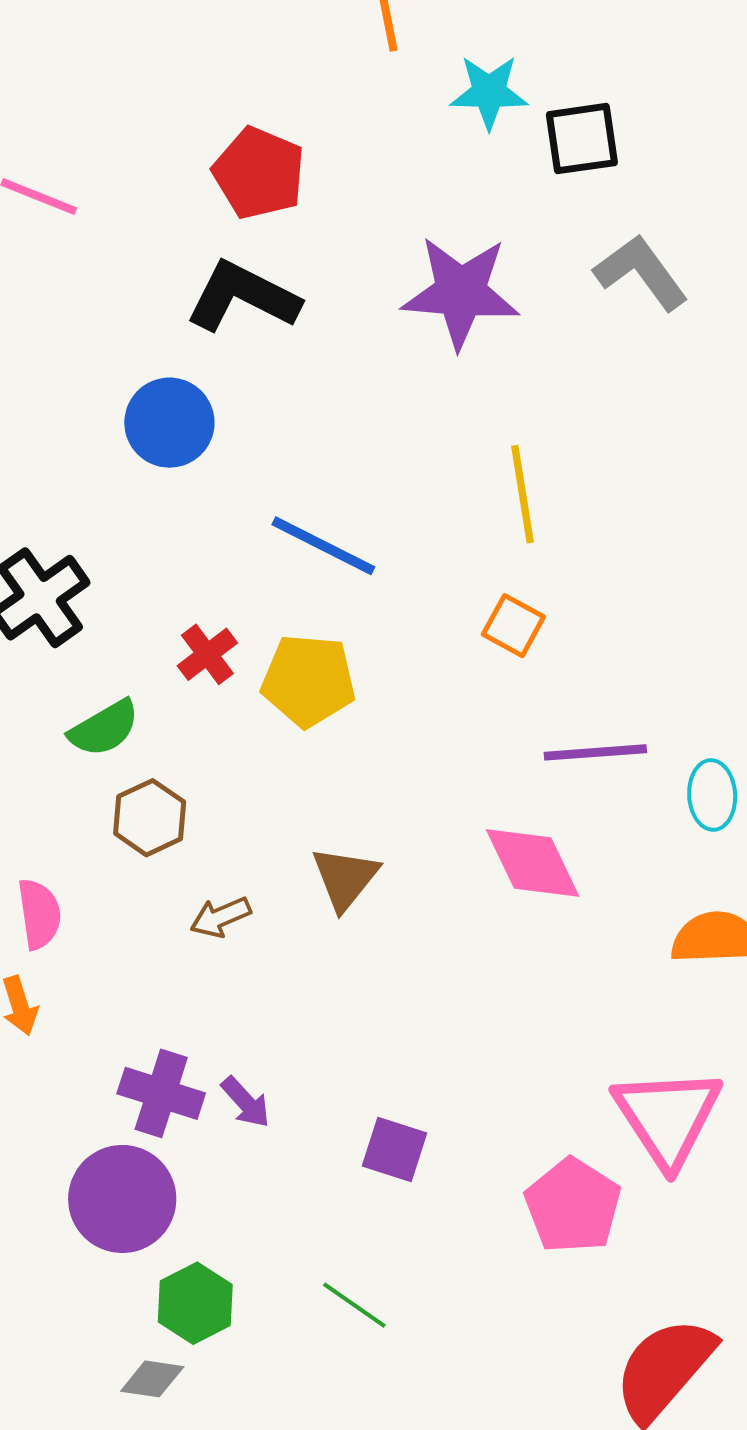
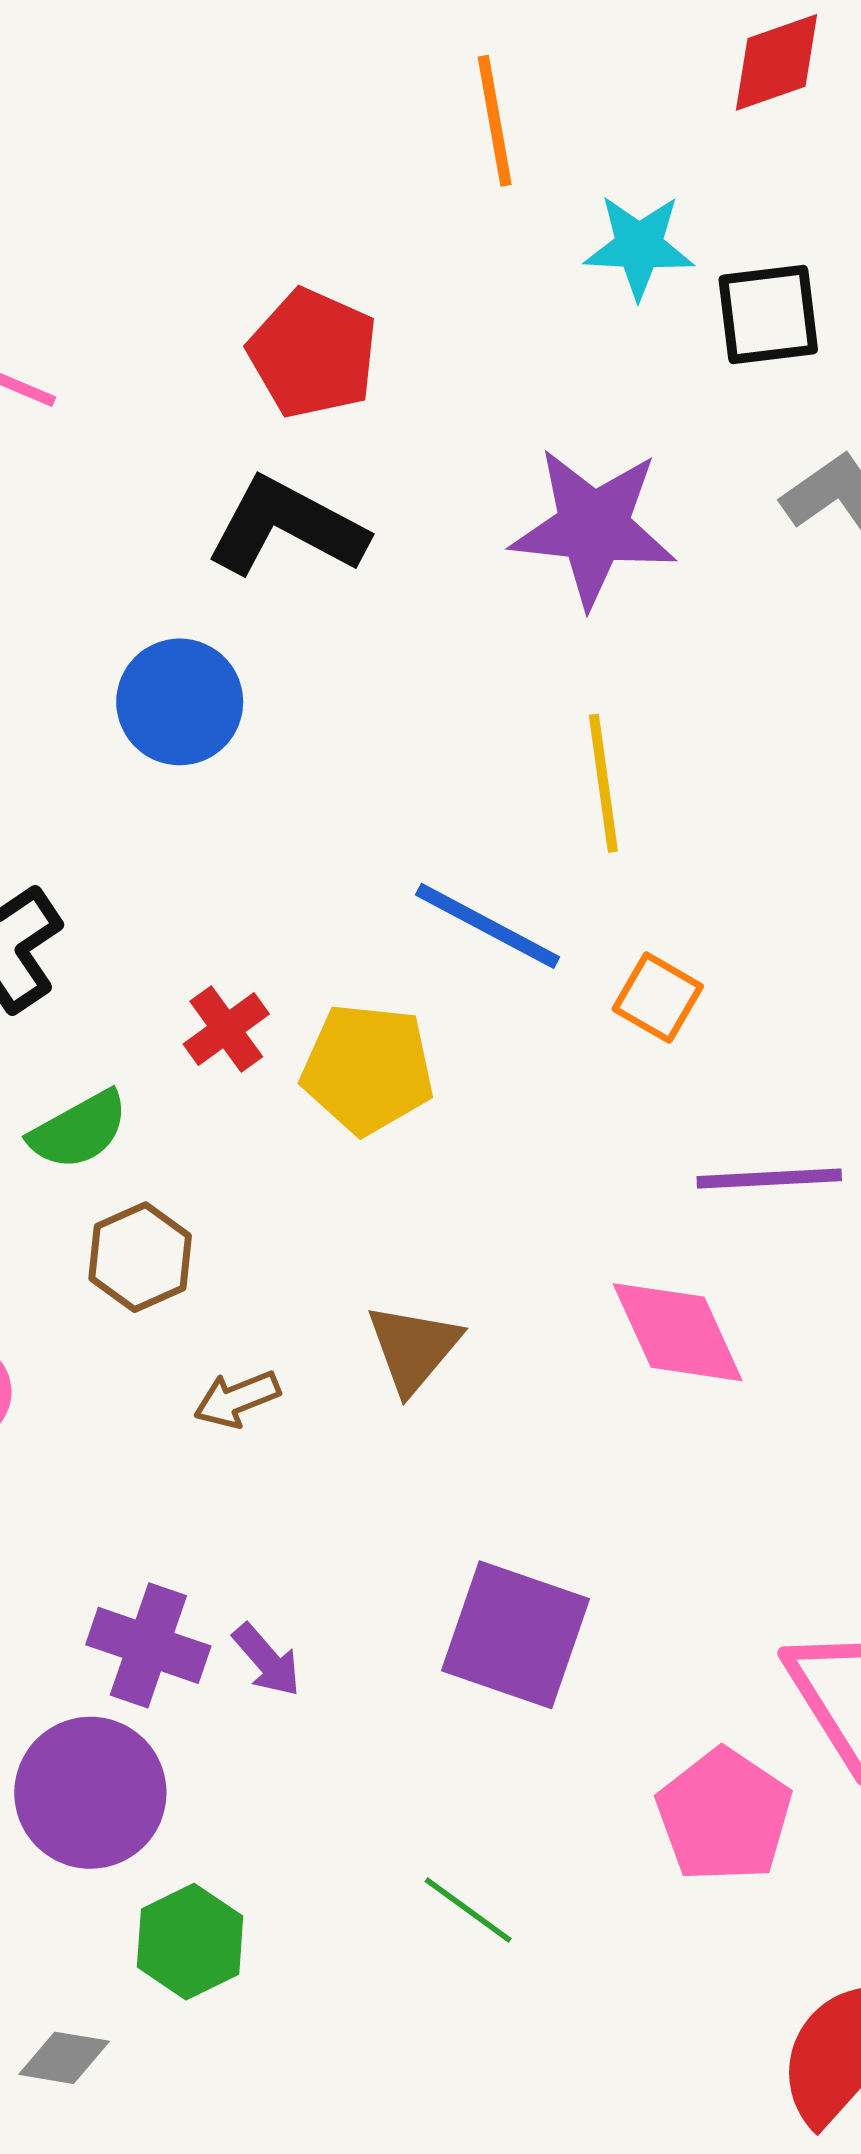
yellow line: (522, 494) -> (603, 783), moved
blue line: (323, 546) -> (488, 926), moved
purple square: (395, 1149) -> (515, 1635), moved, size x1.6
green line: (354, 1305) -> (468, 1910), moved
gray diamond: (152, 1379) -> (64, 2058), moved

